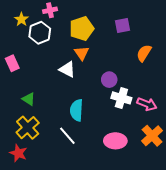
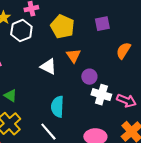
yellow pentagon: (82, 29) -> (62, 27), turned -30
orange triangle: (82, 53) -> (73, 56), moved

